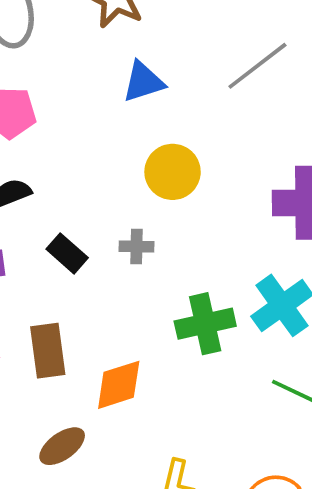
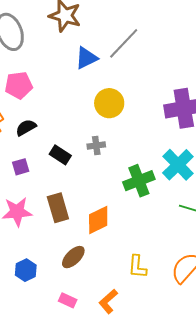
gray line: (257, 66) -> (124, 43), moved

